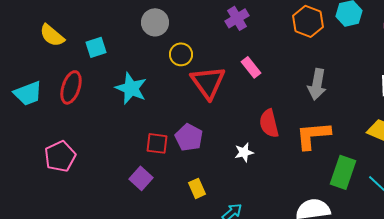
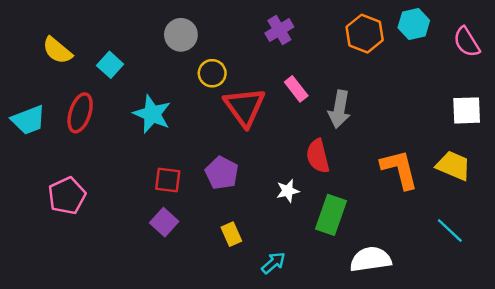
cyan square: (96, 47) -> (110, 65), turned -30
gray arrow: (317, 84) -> (339, 109), moved
orange L-shape: (313, 135) -> (399, 169), moved, turned 81
red square: (157, 143) -> (168, 180), moved
green rectangle: (343, 172) -> (331, 215), moved

